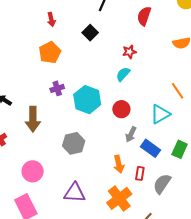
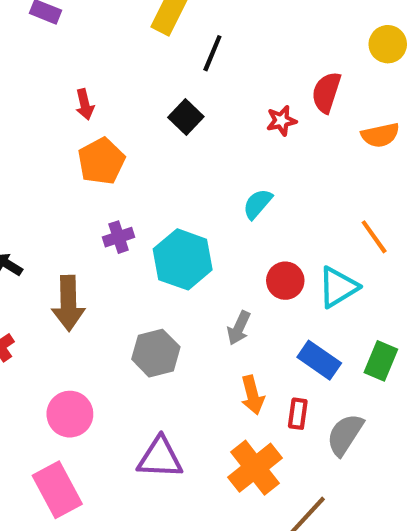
red semicircle: (144, 16) -> (326, 92), moved
red arrow: (51, 19) -> (85, 104), moved
red star: (129, 52) -> (281, 121), moved
red circle: (121, 109) -> (285, 281), moved
gray arrow: (131, 134) -> (239, 328), moved

